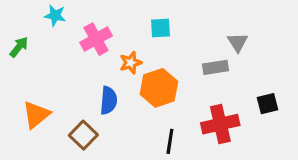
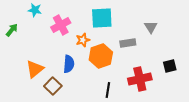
cyan square: (161, 28) -> (102, 18), size x1.6
gray rectangle: (216, 67) -> (128, 43), moved
orange triangle: (36, 115) -> (35, 69), moved

